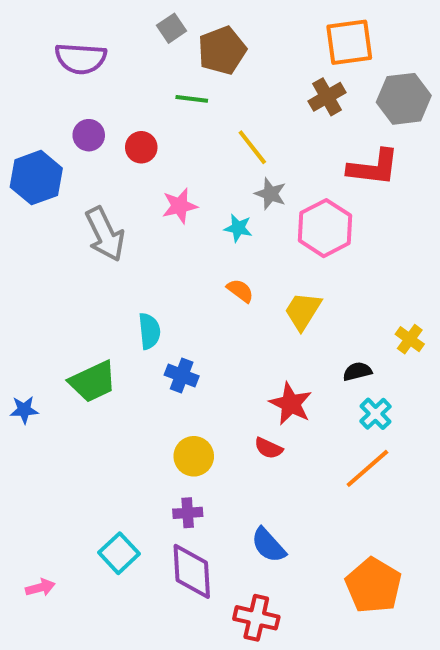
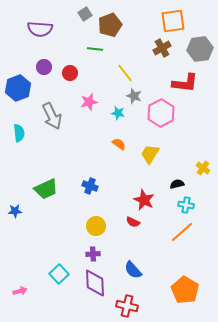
cyan semicircle: (149, 331) -> (19, 133), moved
blue star: (24, 410) -> (15, 211), moved
cyan cross: (375, 414) -> (186, 205), turned -35

